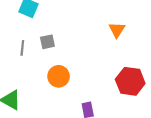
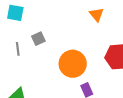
orange circle: (59, 76) -> (73, 64), moved, size x1.4

